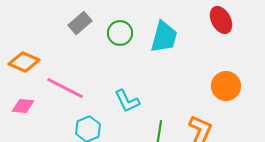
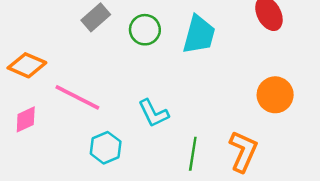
pink diamond: (23, 106) -> (26, 119), turned -30

